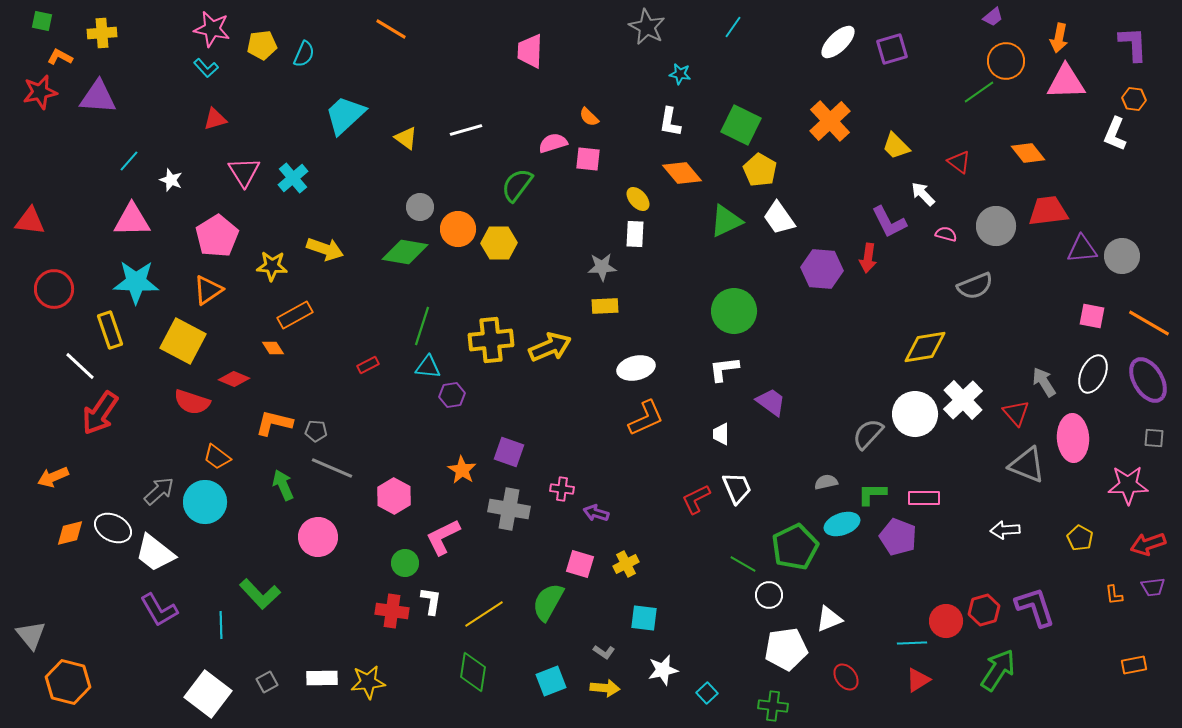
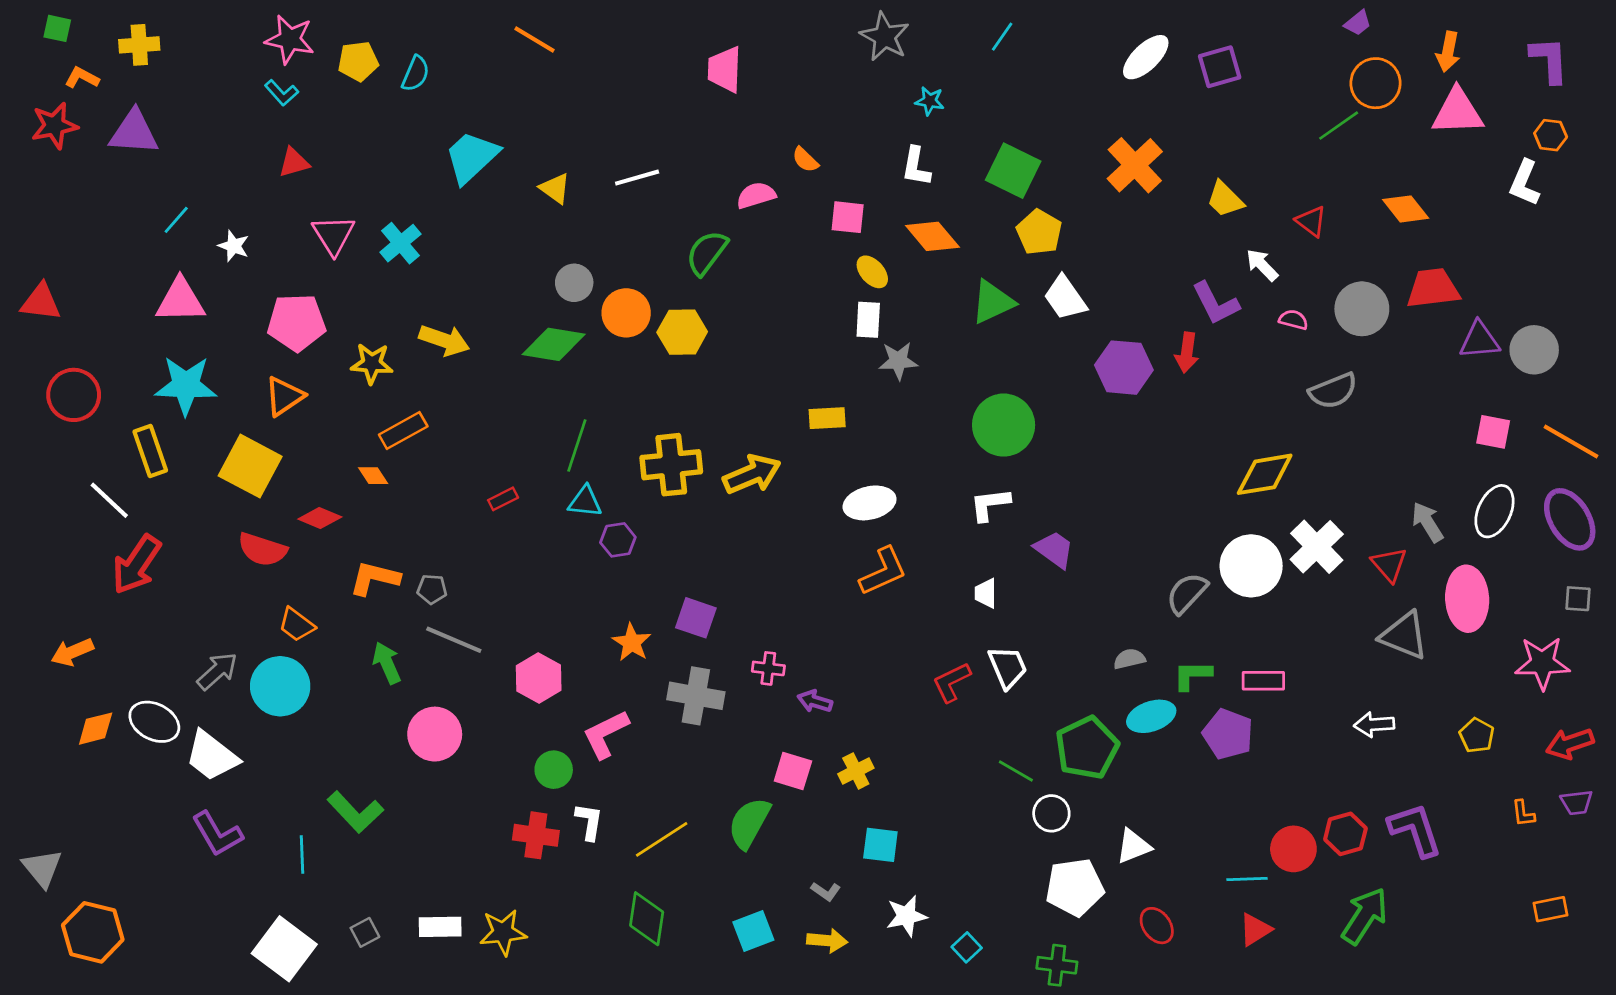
pink square: (588, 159) -> (848, 217), moved
pink pentagon: (217, 236) -> (297, 322), turned 30
gray star: (602, 267) -> (898, 361), moved

